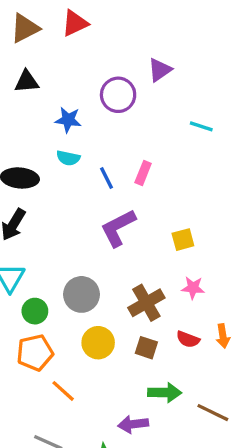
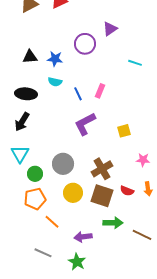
black triangle: (27, 82) -> (30, 57), moved
pink star: (193, 288) -> (143, 160), moved
brown square: (146, 348) -> (102, 196), size x1.6
purple arrow: (133, 424) -> (83, 237), moved

